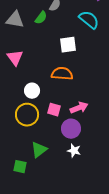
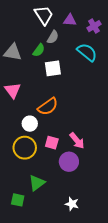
white square: (68, 45) -> (53, 68), moved
orange semicircle: (62, 74) -> (48, 106), moved, turned 140
pink arrow: (79, 108) -> (77, 141), turned 72
white star: (74, 151) -> (72, 204), moved

